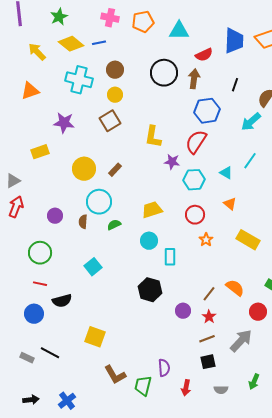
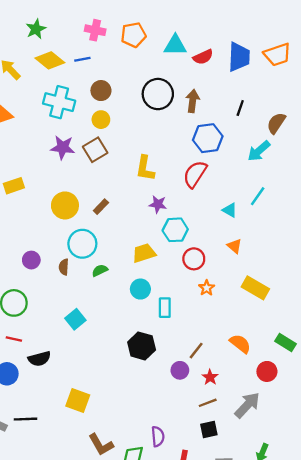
red semicircle: (204, 55) -> (203, 57), moved
purple star: (64, 123) -> (63, 147), moved
purple star: (172, 162) -> (158, 204), moved
cyan hexagon: (194, 180) -> (175, 230), moved
brown line: (209, 294) -> (196, 351), moved
black line: (50, 353) -> (25, 419), turned -30

